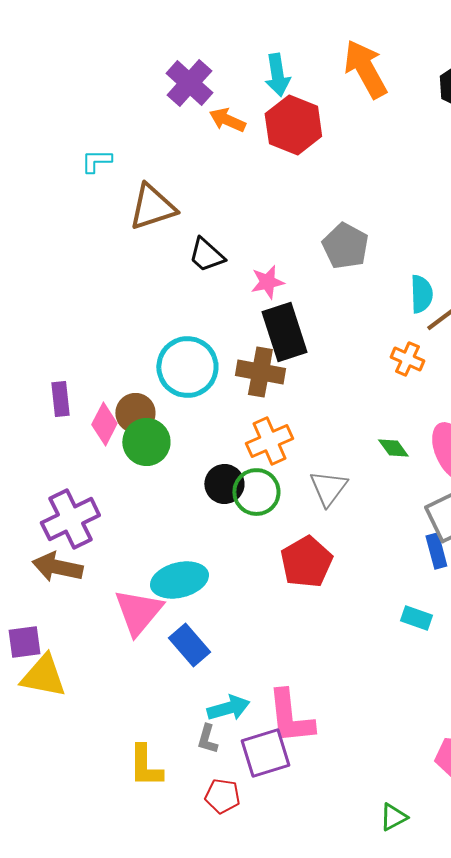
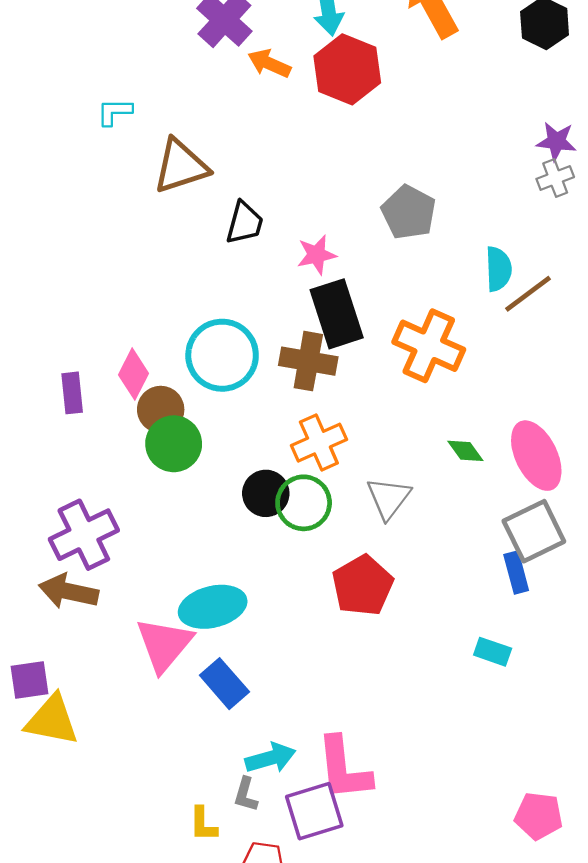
black trapezoid: (206, 255) -> (245, 223), turned -117
orange cross: (407, 359) -> (429, 346), moved, size x1.8
pink diamond: (104, 424) -> (133, 374), moved
yellow L-shape: (145, 766) -> (203, 824), moved, size x0.7

